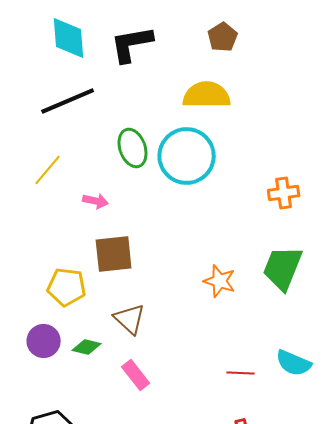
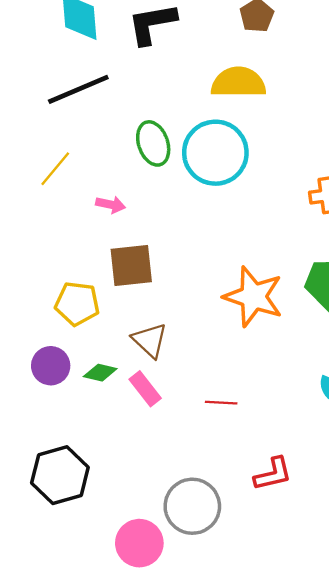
orange star: (220, 281) -> (253, 297), size x1.6
red line: (241, 373) -> (221, 403), moved
pink rectangle: (136, 375) -> (145, 389), moved

